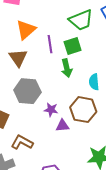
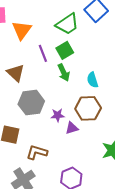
orange triangle: (26, 30) -> (22, 30), moved

